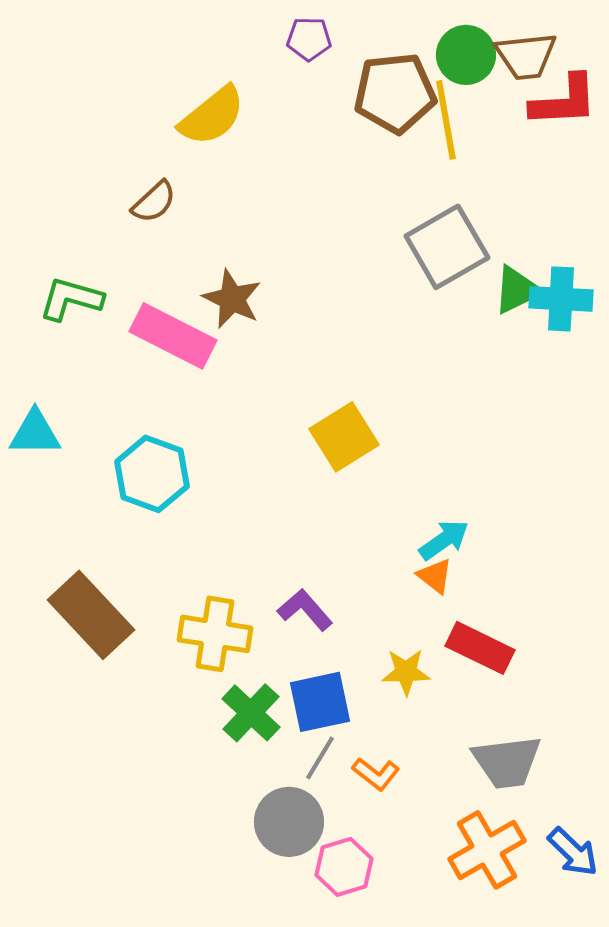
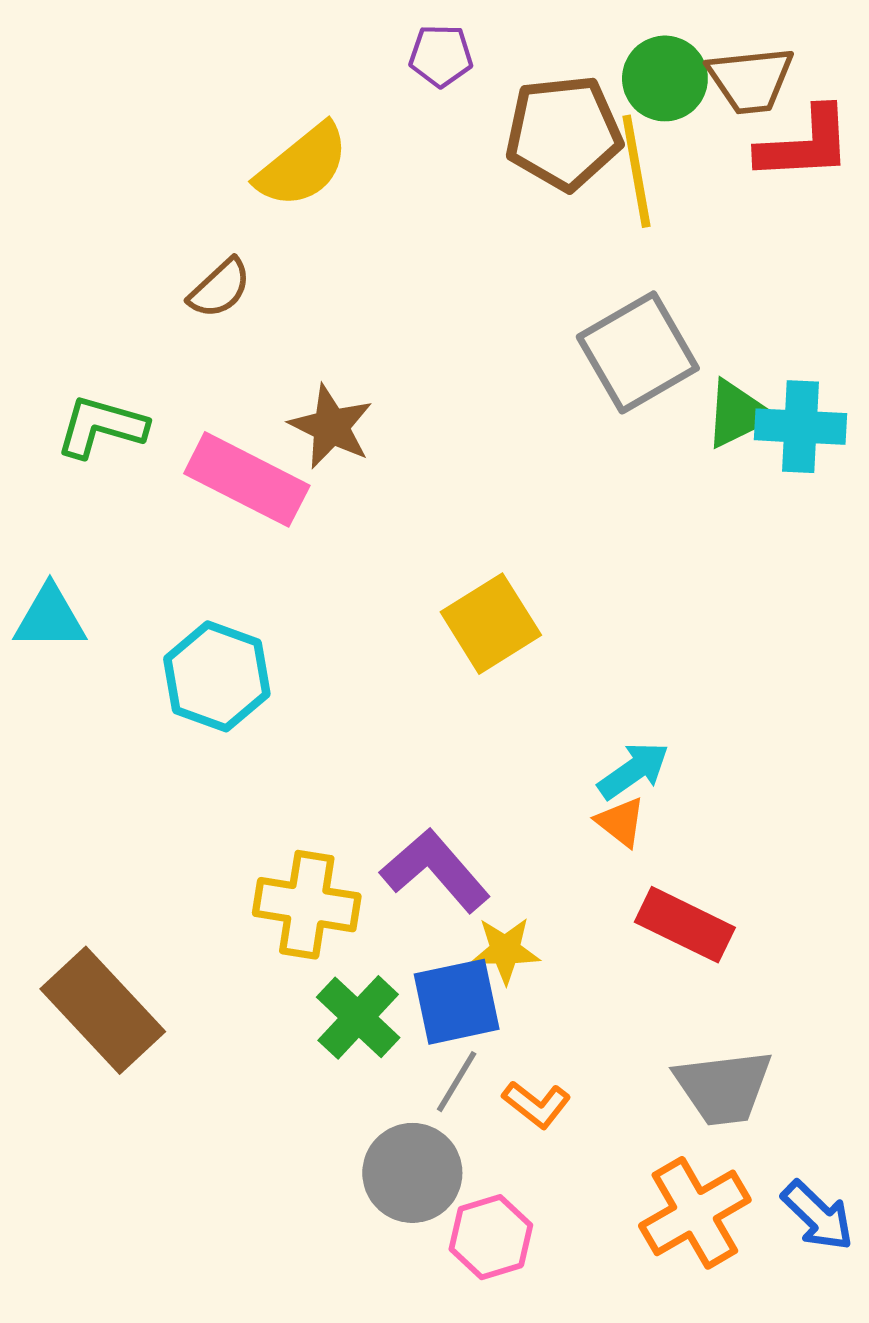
purple L-shape: (305, 610) -> (435, 870), size x1.4
brown rectangle: (91, 615) -> (103, 1010), moved
yellow star: (406, 672) -> (505, 950), moved

